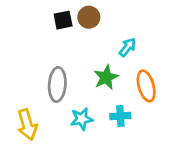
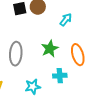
cyan arrow: (127, 47) -> (66, 20), moved
cyan star: (82, 119) -> (33, 87), moved

